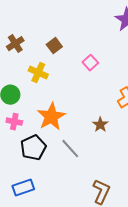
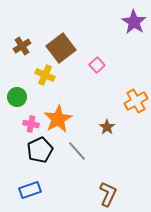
brown square: (54, 46) -> (61, 48), size x1.8
pink cross: (14, 122) -> (31, 124), moved

